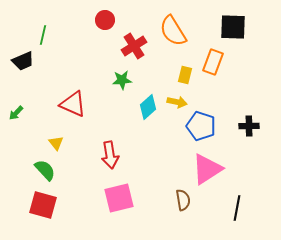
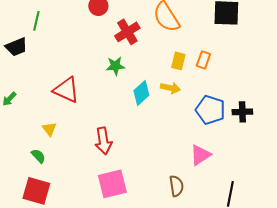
orange rectangle: (213, 62) -> (203, 60), moved, size x0.7
blue pentagon: (201, 126) -> (210, 110), moved
pink triangle: (207, 169) -> (200, 155), size x0.7
green semicircle: (45, 170) -> (38, 156), size x0.7

